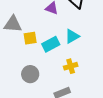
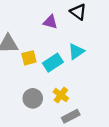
yellow cross: (71, 66) -> (61, 95), moved, turned -32

